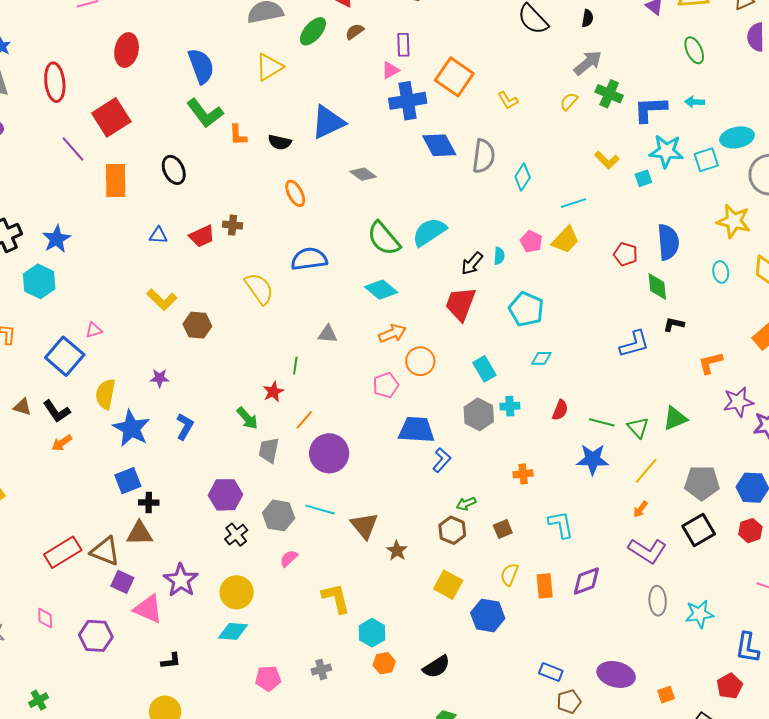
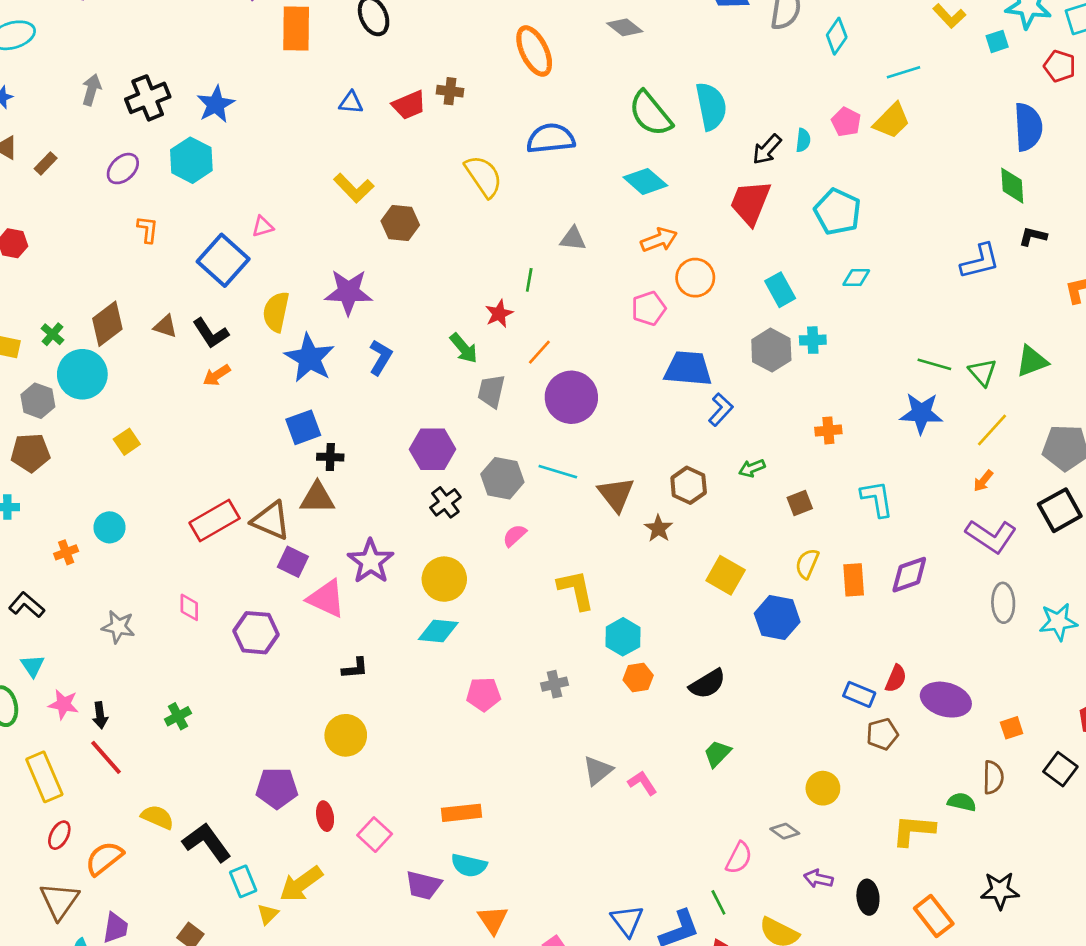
orange ellipse: (295, 193) -> (534, 51), size x1.4
cyan semicircle: (429, 232) -> (711, 106), turned 111
red pentagon: (626, 254) -> (1060, 66), moved
purple star: (160, 378) -> (348, 292), size x1.8
red semicircle: (560, 410) -> (896, 678), moved
brown hexagon: (452, 530) -> (689, 485), moved

